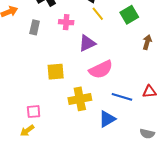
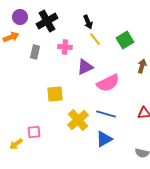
pink semicircle: (101, 70) -> (108, 83), moved
blue line: (122, 97) -> (106, 114), moved
yellow cross: (80, 99) -> (78, 120), turned -30
yellow arrow: (27, 131) -> (16, 144), moved

